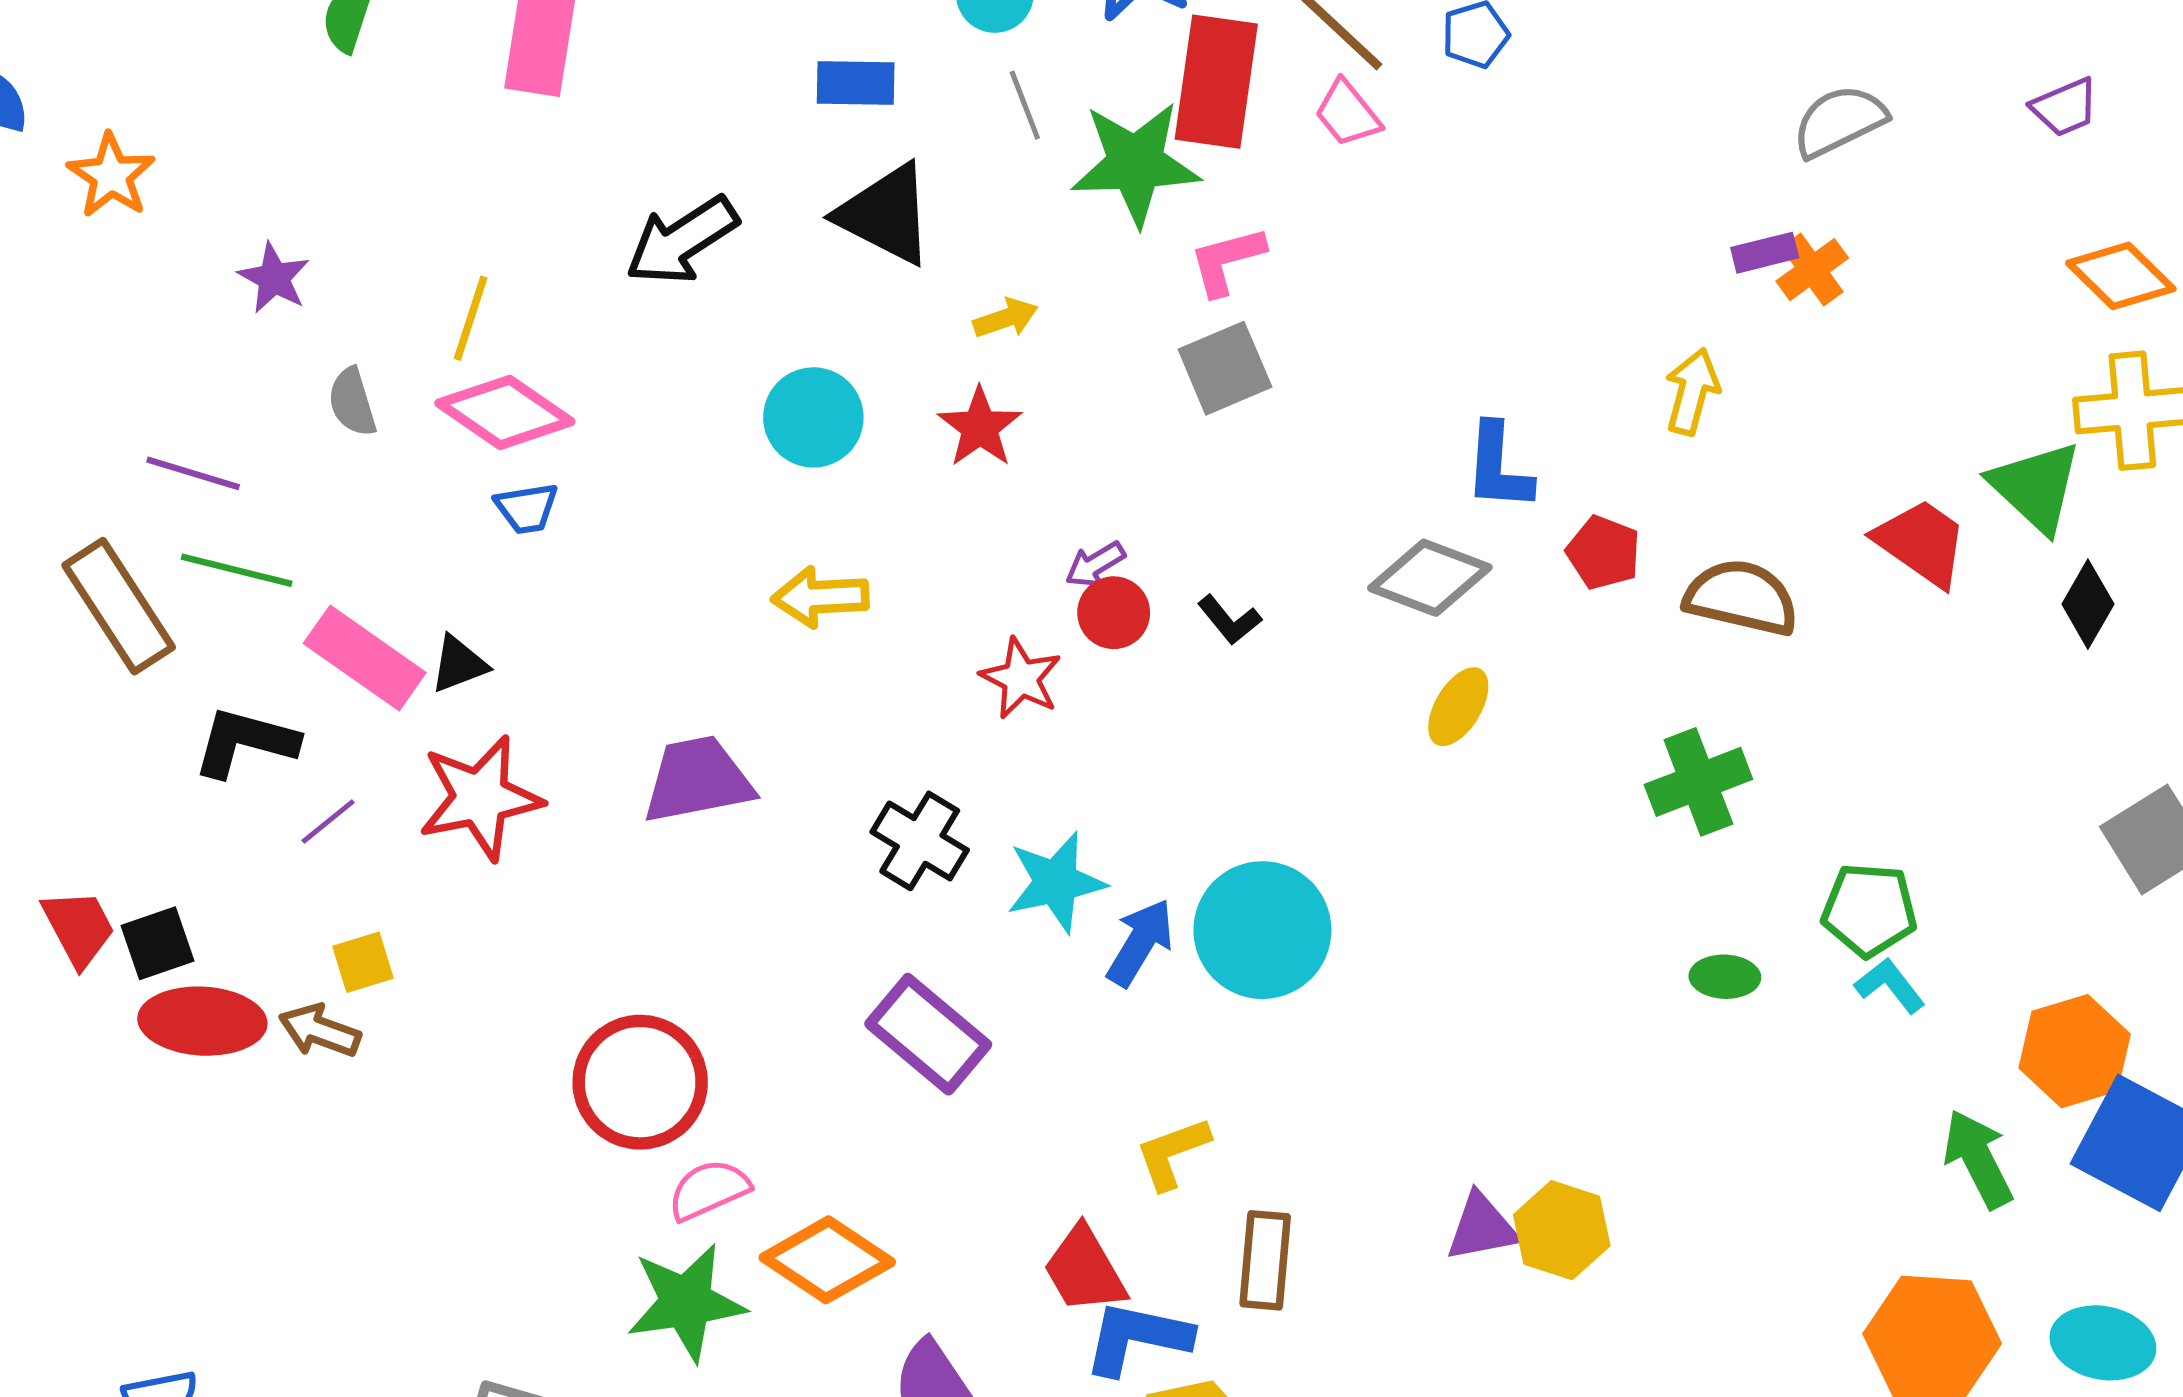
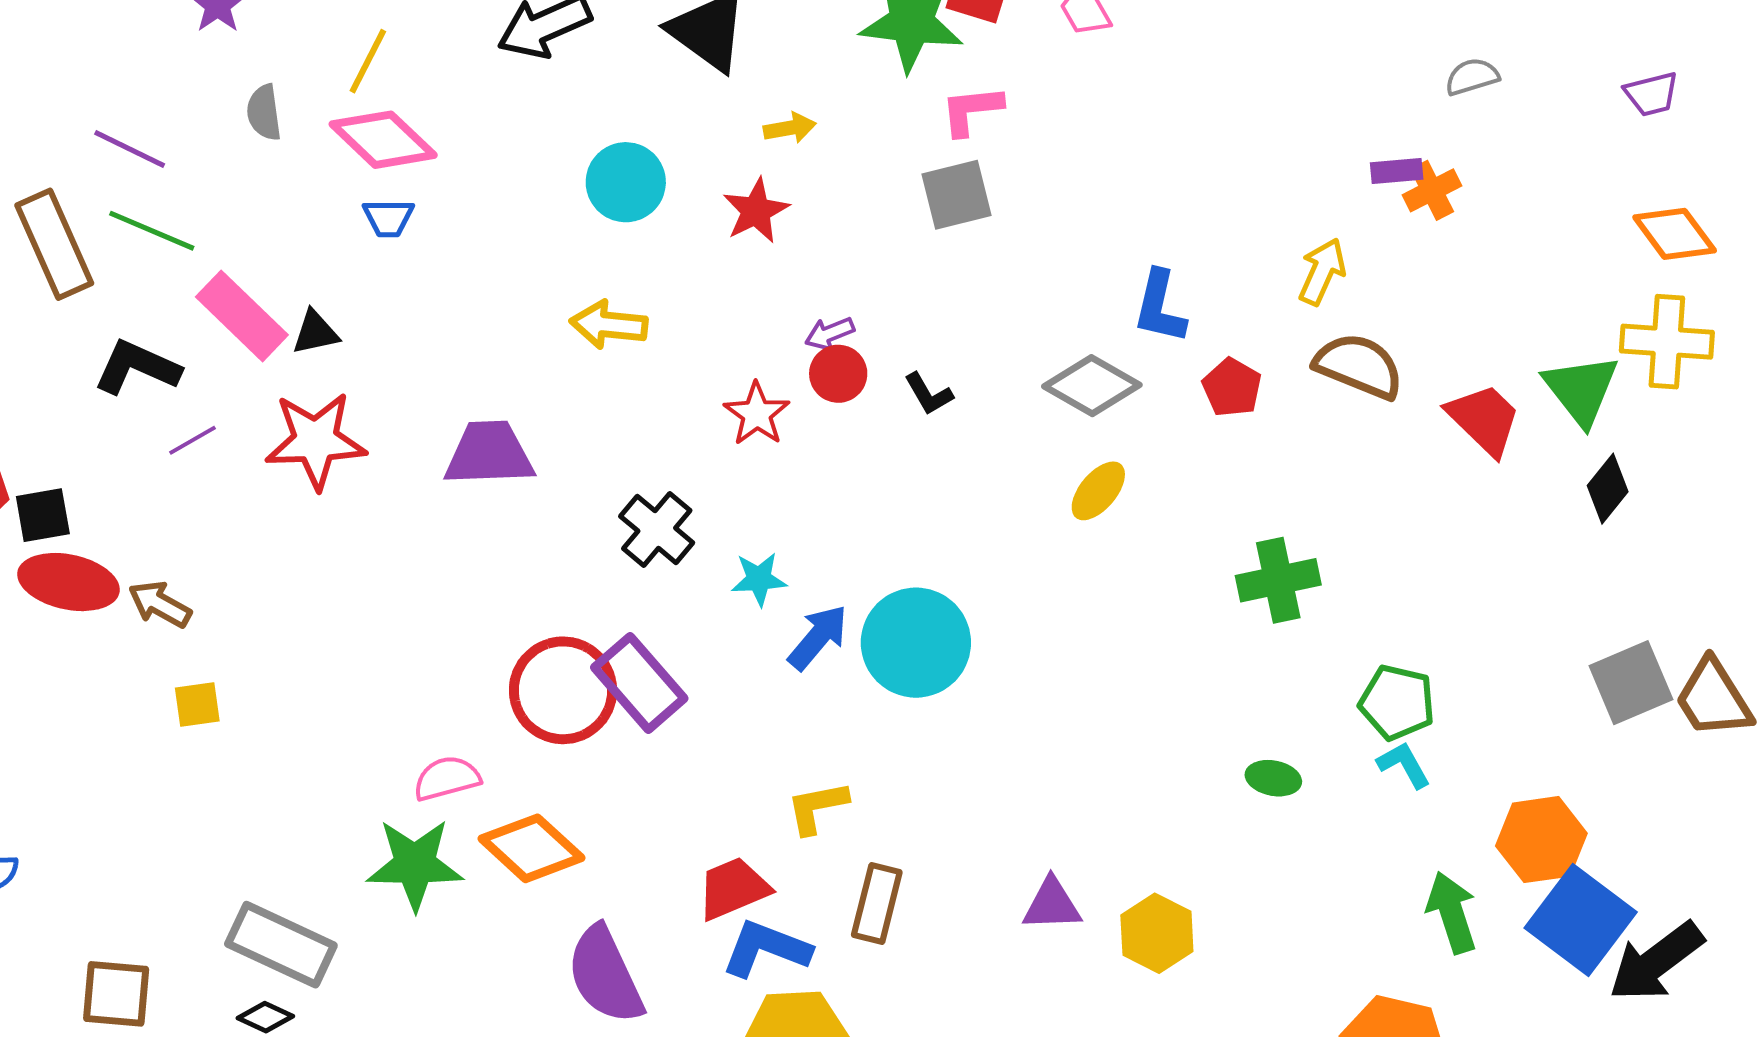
gray semicircle: (1839, 121) -> (1472, 77), size x0.7
brown semicircle: (1741, 597) -> (1359, 366), moved
cyan star: (1056, 882) -> (759, 579), size x0.7
yellow square: (363, 962) -> (197, 705), moved
green ellipse: (1725, 977) -> (1273, 778), moved
red circle: (640, 1082) -> (563, 690), moved
yellow hexagon: (1562, 1230) -> (1157, 933), moved
red trapezoid: (1085, 1270) -> (733, 888), turned 88

